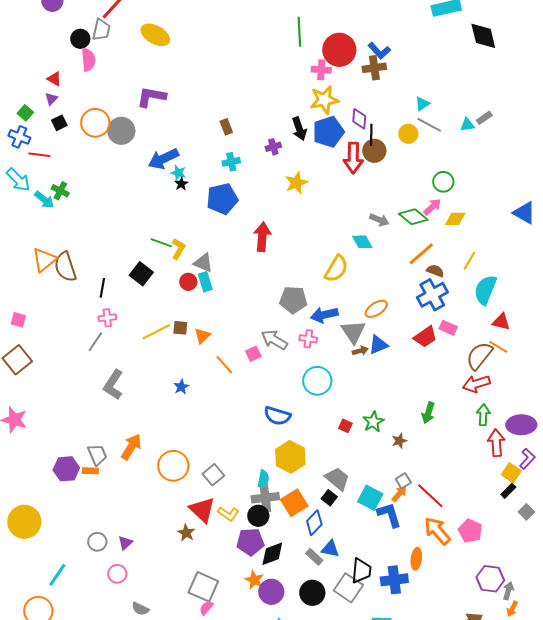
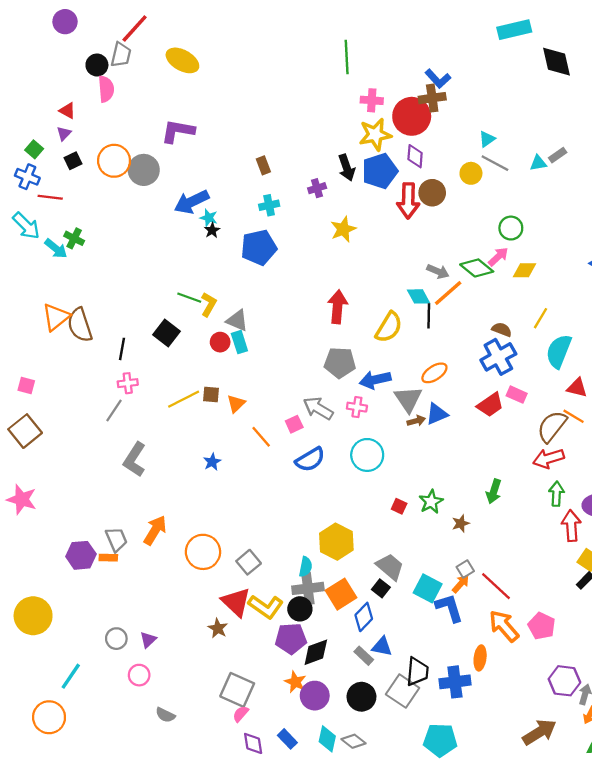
red circle: (339, 50) -> (412, 116), moved
black line: (371, 135) -> (429, 316), moved
red arrow: (262, 237) -> (338, 307), moved
orange line: (421, 254) -> (448, 293), moved
blue semicircle: (277, 416) -> (310, 460), moved, turned -48
yellow L-shape: (228, 514) -> (266, 607), size x1.4

